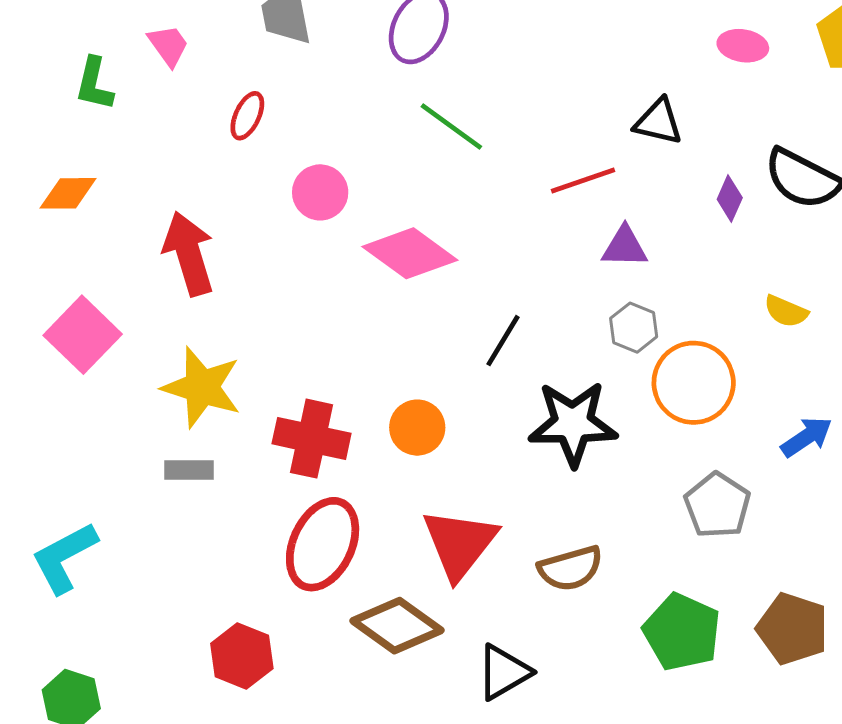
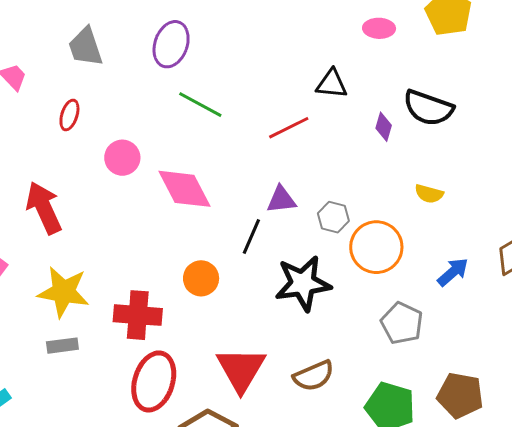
purple triangle: (625, 247) -> (281, 200), moved
pink diamond: (410, 253) -> (185, 189), turned 34
orange circle: (417, 428) -> (201, 278), moved

